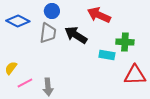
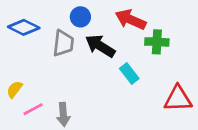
blue circle: (52, 11) -> (80, 17), moved
green cross: (125, 42) -> (157, 42), moved
cyan rectangle: (107, 55) -> (129, 74), moved, turned 42

